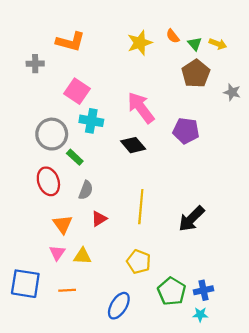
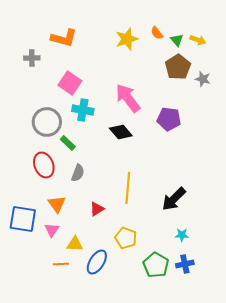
gray star: (232, 92) -> (203, 79), moved
red triangle: (99, 219) -> (97, 209), moved
yellow triangle: (83, 256) -> (75, 244), moved
blue square: (25, 284) -> (23, 219), moved
blue ellipse: (119, 306) -> (97, 262), moved
cyan star: (200, 314) -> (182, 235), moved

